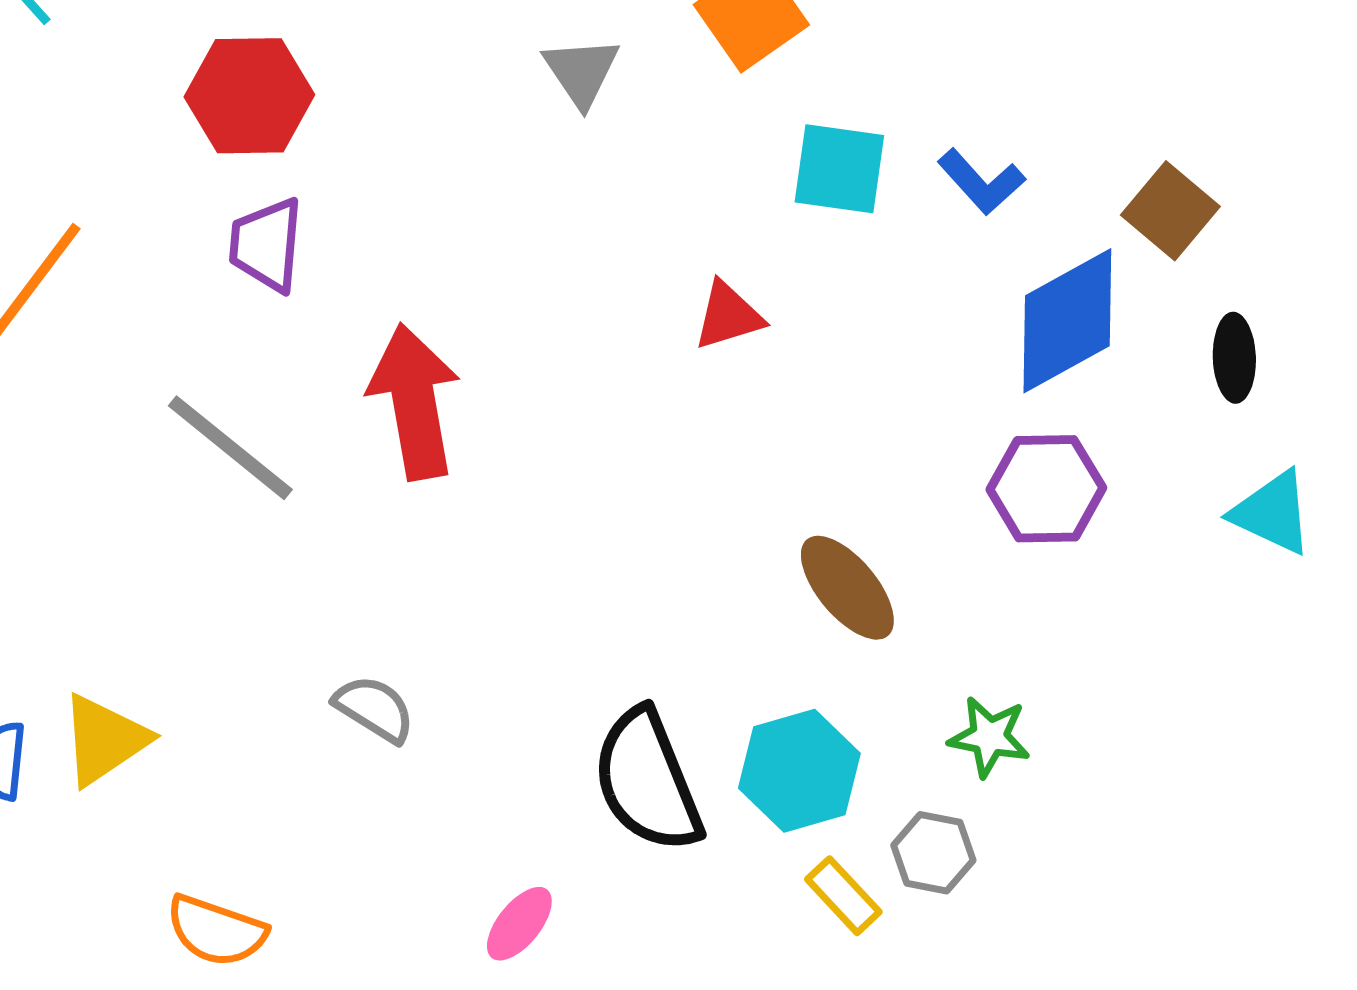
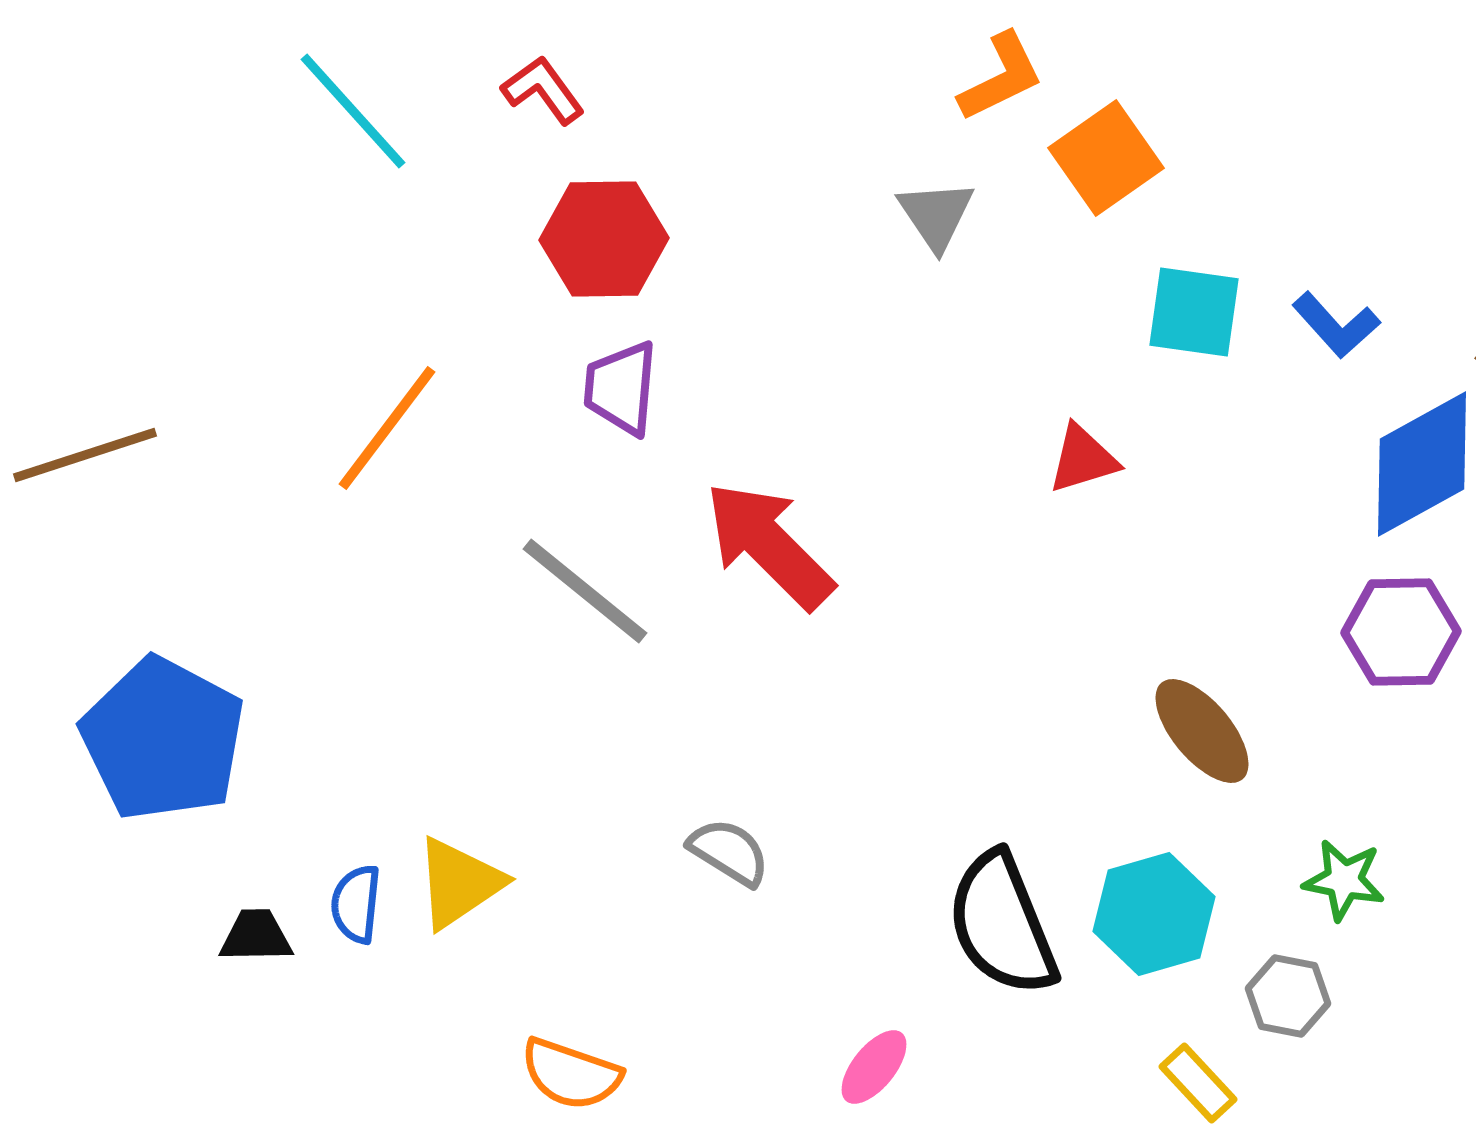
red arrow: (414, 402) -> (769, 545), turned -35
yellow rectangle: (843, 896) -> (1198, 1083), moved

